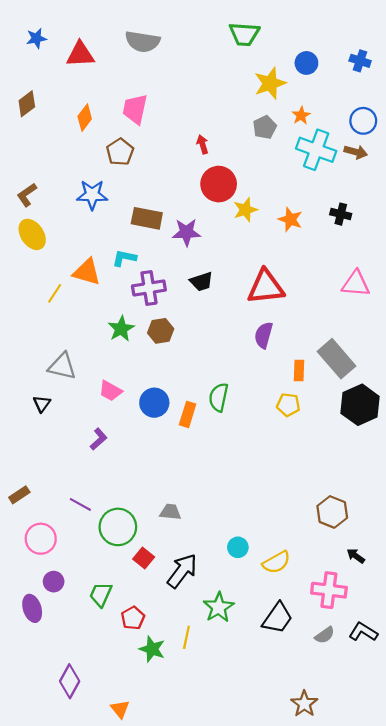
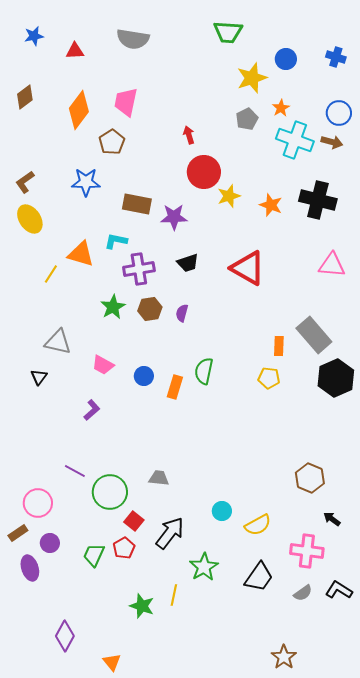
red triangle: (80, 54) -> (75, 51), size x0.7
orange diamond: (85, 118) -> (79, 110), size x1.5
black cross: (341, 214) -> (318, 200), size x1.8
red triangle: (266, 287) -> (248, 268), turned 36
purple semicircle: (264, 335) -> (182, 313), moved, size x0.7
blue circle: (154, 403) -> (144, 376), size x0.7
brown rectangle: (19, 495) -> (18, 533), moved
red pentagon: (133, 618) -> (124, 548), moved

